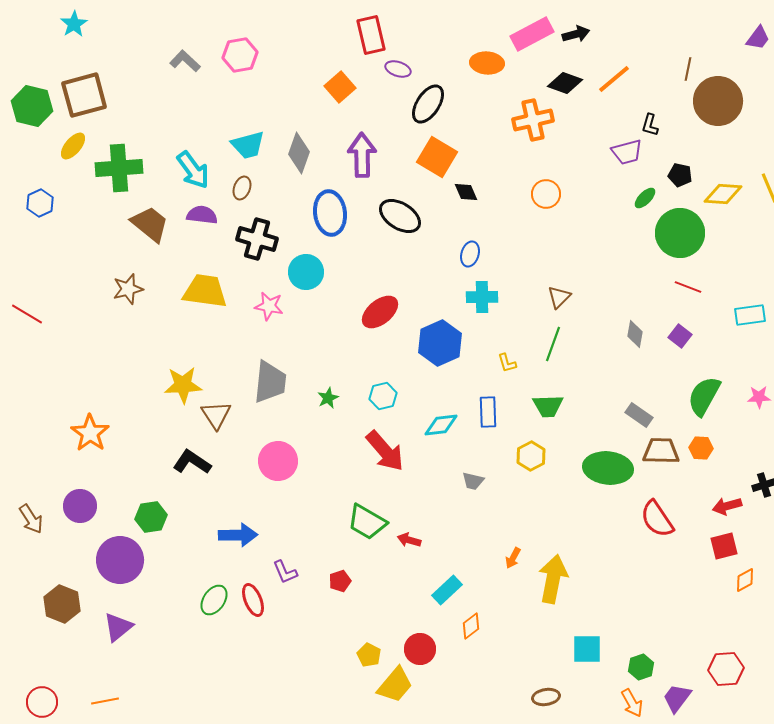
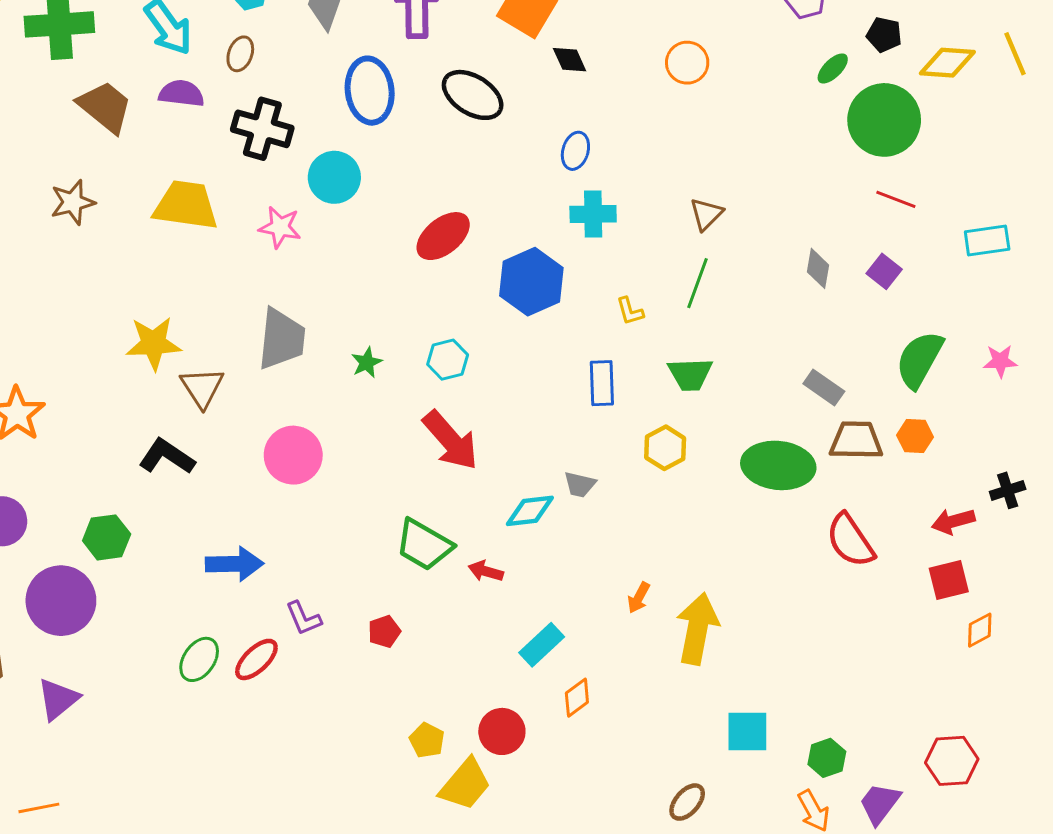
cyan diamond: (441, 425) -> (530, 511), moved
red ellipse: (253, 600) -> (256, 659), turned 68
brown ellipse: (546, 697) -> (687, 802), turned -40

